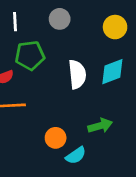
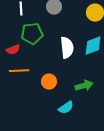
orange circle: (56, 138) -> (49, 82), moved

